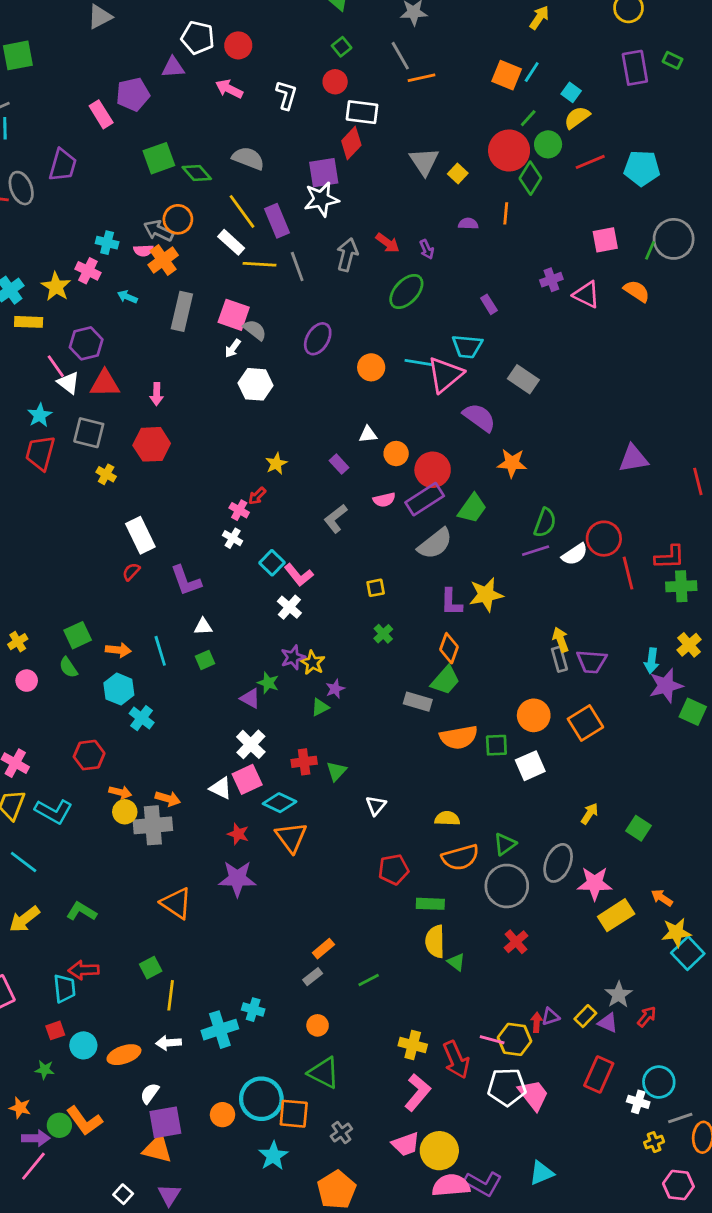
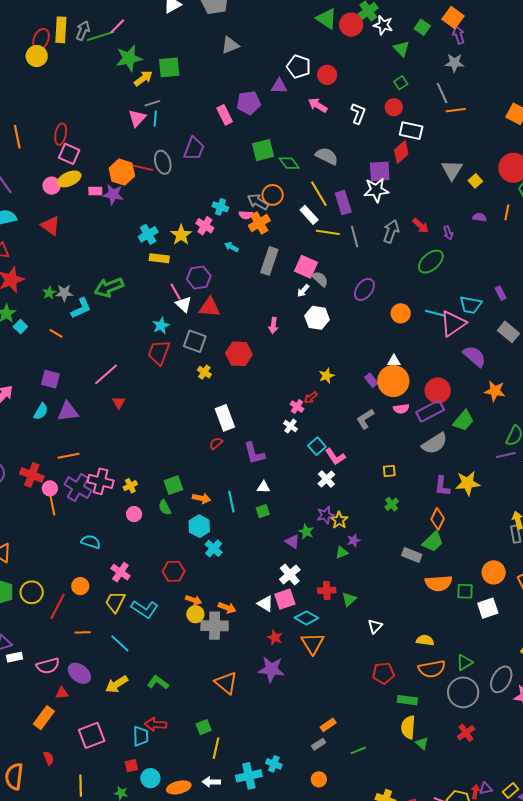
purple rectangle: (489, 304) -> (501, 293), moved
pink arrow: (157, 394) -> (273, 325), moved
orange circle: (396, 454) -> (393, 381), moved, size x1.8

